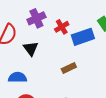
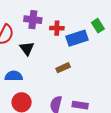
purple cross: (36, 18) -> (33, 20), turned 30
red cross: (62, 27) -> (57, 28), turned 32

